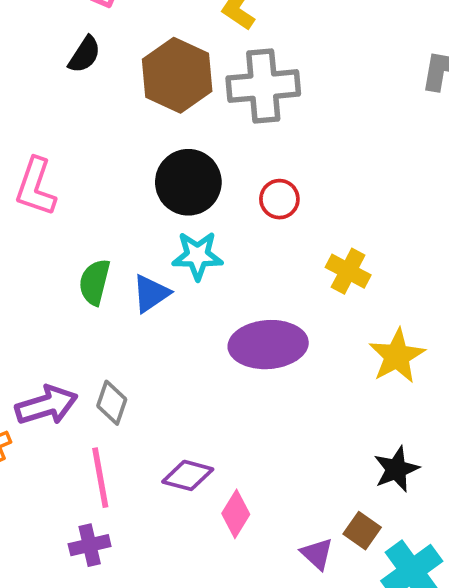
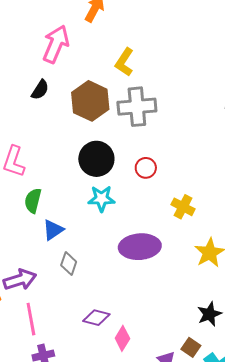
green semicircle: (94, 282) -> (33, 201), moved
blue triangle: (151, 293) -> (53, 230), moved
gray diamond: (112, 403) -> (69, 264), moved
pink line: (100, 478) -> (31, 319), moved

